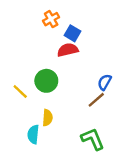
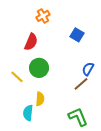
blue square: (72, 33) -> (77, 35), moved
red semicircle: (68, 50) -> (31, 42), moved, turned 126

